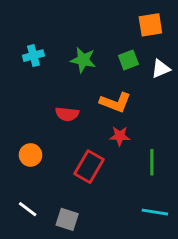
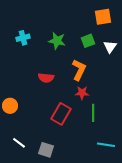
white triangle: (161, 69) -> (110, 47), turned -32
orange L-shape: (115, 102) -> (79, 70), turned -85
orange circle: (31, 155) -> (10, 106), moved
green line: (152, 162) -> (93, 113), moved

